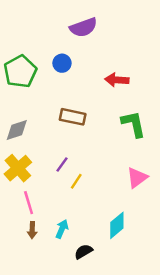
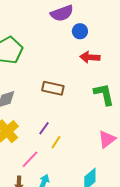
blue circle: (62, 63) -> (80, 31), moved
pink line: (29, 203) -> (30, 159), moved, turned 60

